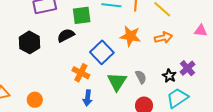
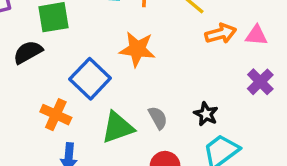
orange arrow: (163, 38) -> (221, 34), moved
purple cross: (187, 68) -> (260, 82), moved
green triangle: (117, 82) -> (118, 127), turned 40

